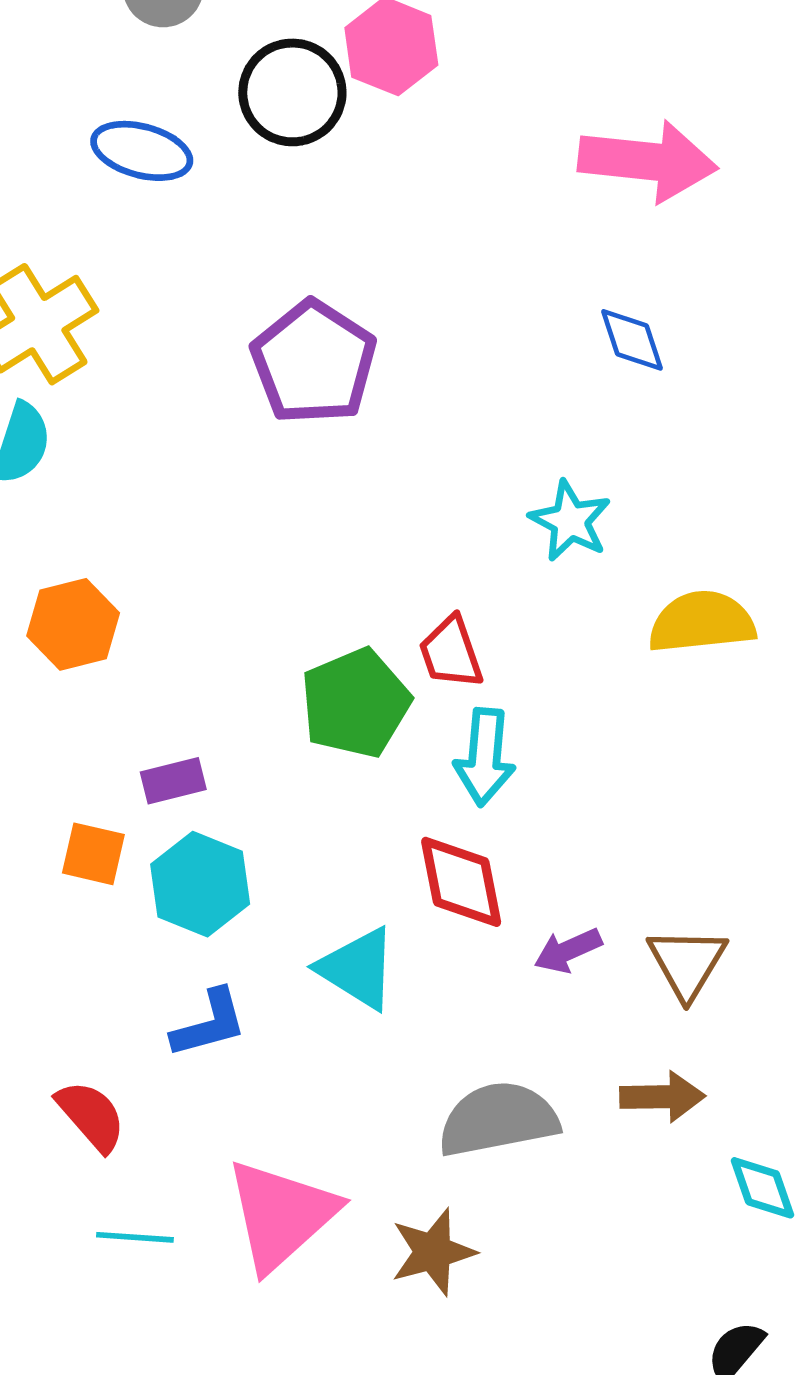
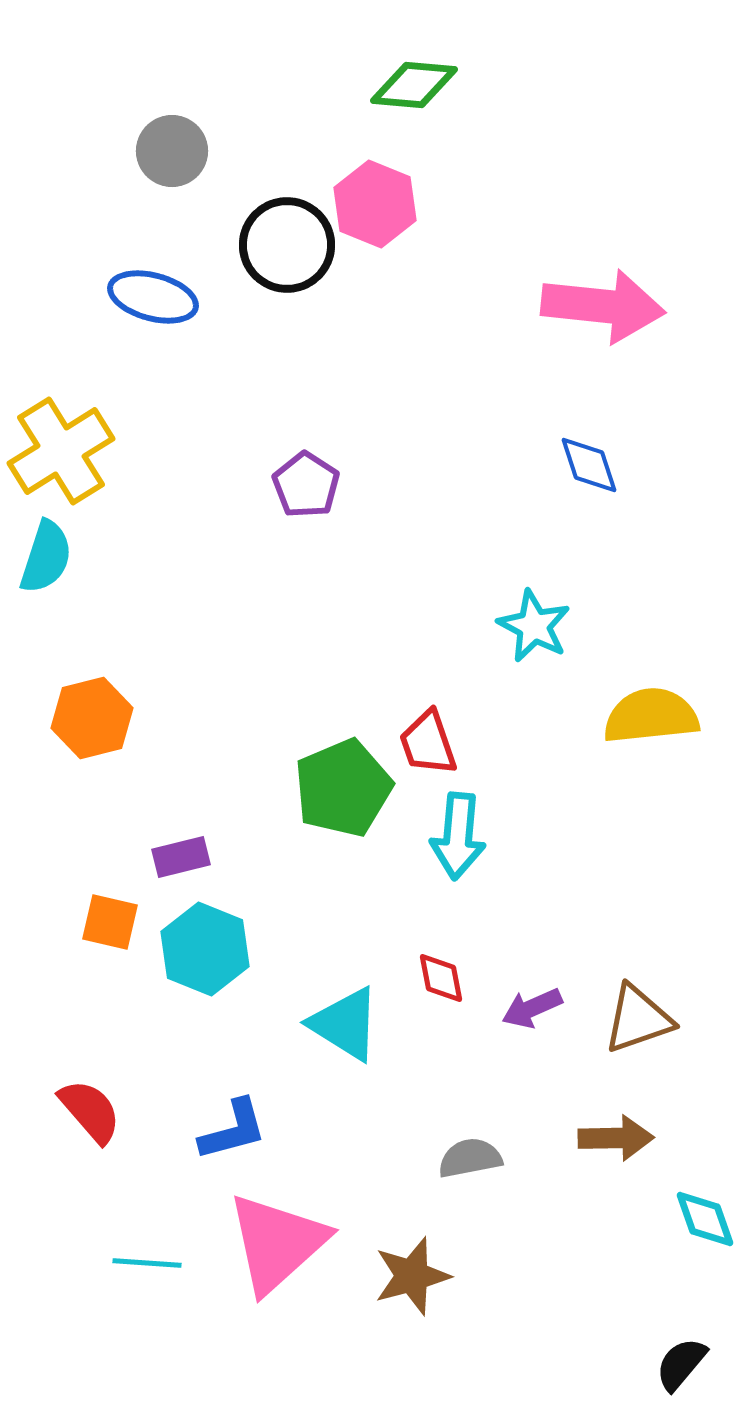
purple pentagon: (314, 362) -> (306, 485), size x0.6
red diamond: (461, 882) -> (441, 978), moved, size x0.6
brown triangle: (687, 963) -> (638, 1019), turned 40
blue L-shape: (209, 1024) -> (233, 1130), moved
red semicircle: (91, 1116) -> (90, 1111), moved
gray semicircle: (498, 1119) -> (470, 1158), size x0.6

